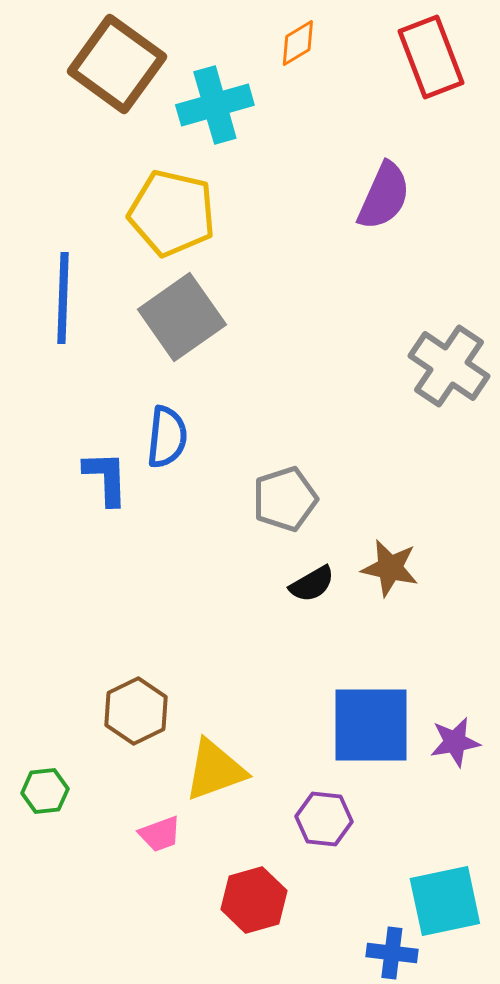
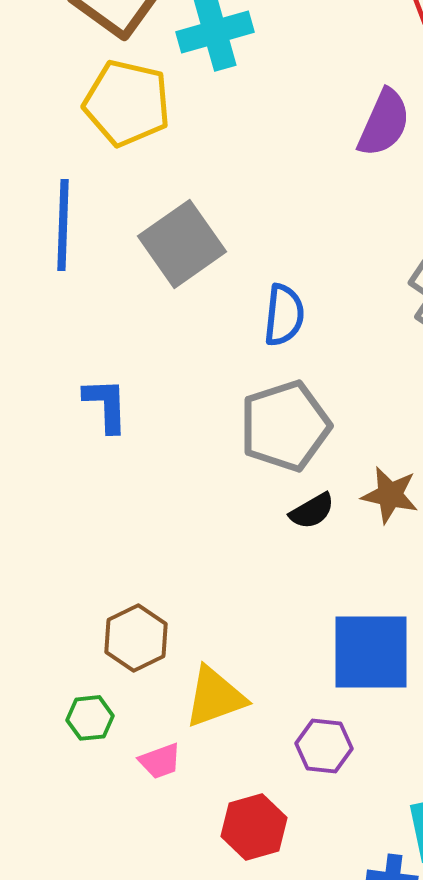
yellow pentagon: (172, 213) -> (127, 103), moved
blue semicircle: (167, 437) -> (284, 315), moved
gray pentagon: (285, 499) -> (285, 426), size x1.4
green hexagon: (45, 791) -> (90, 718), moved

